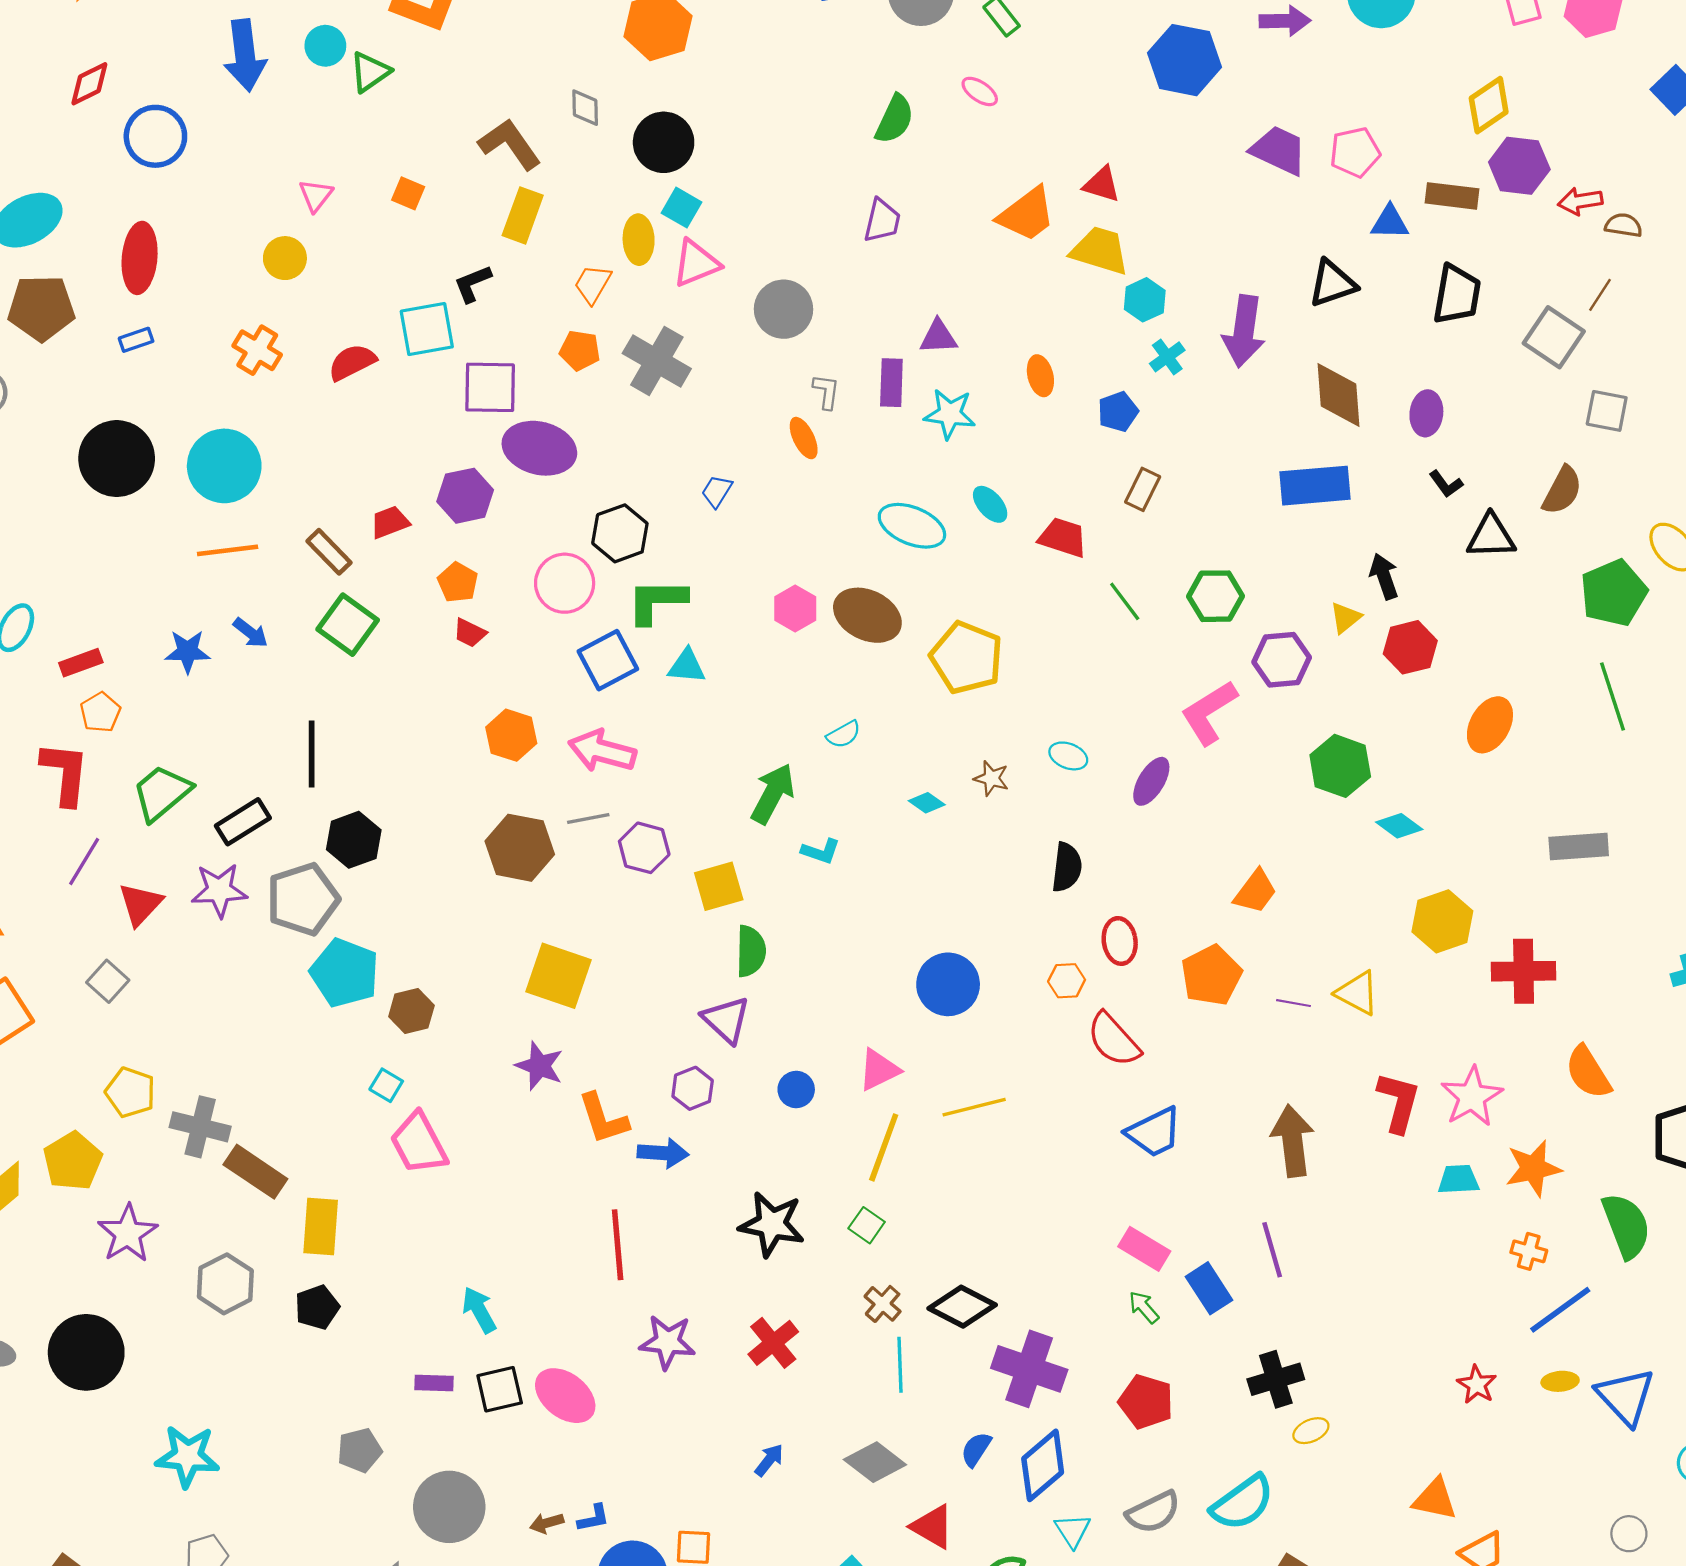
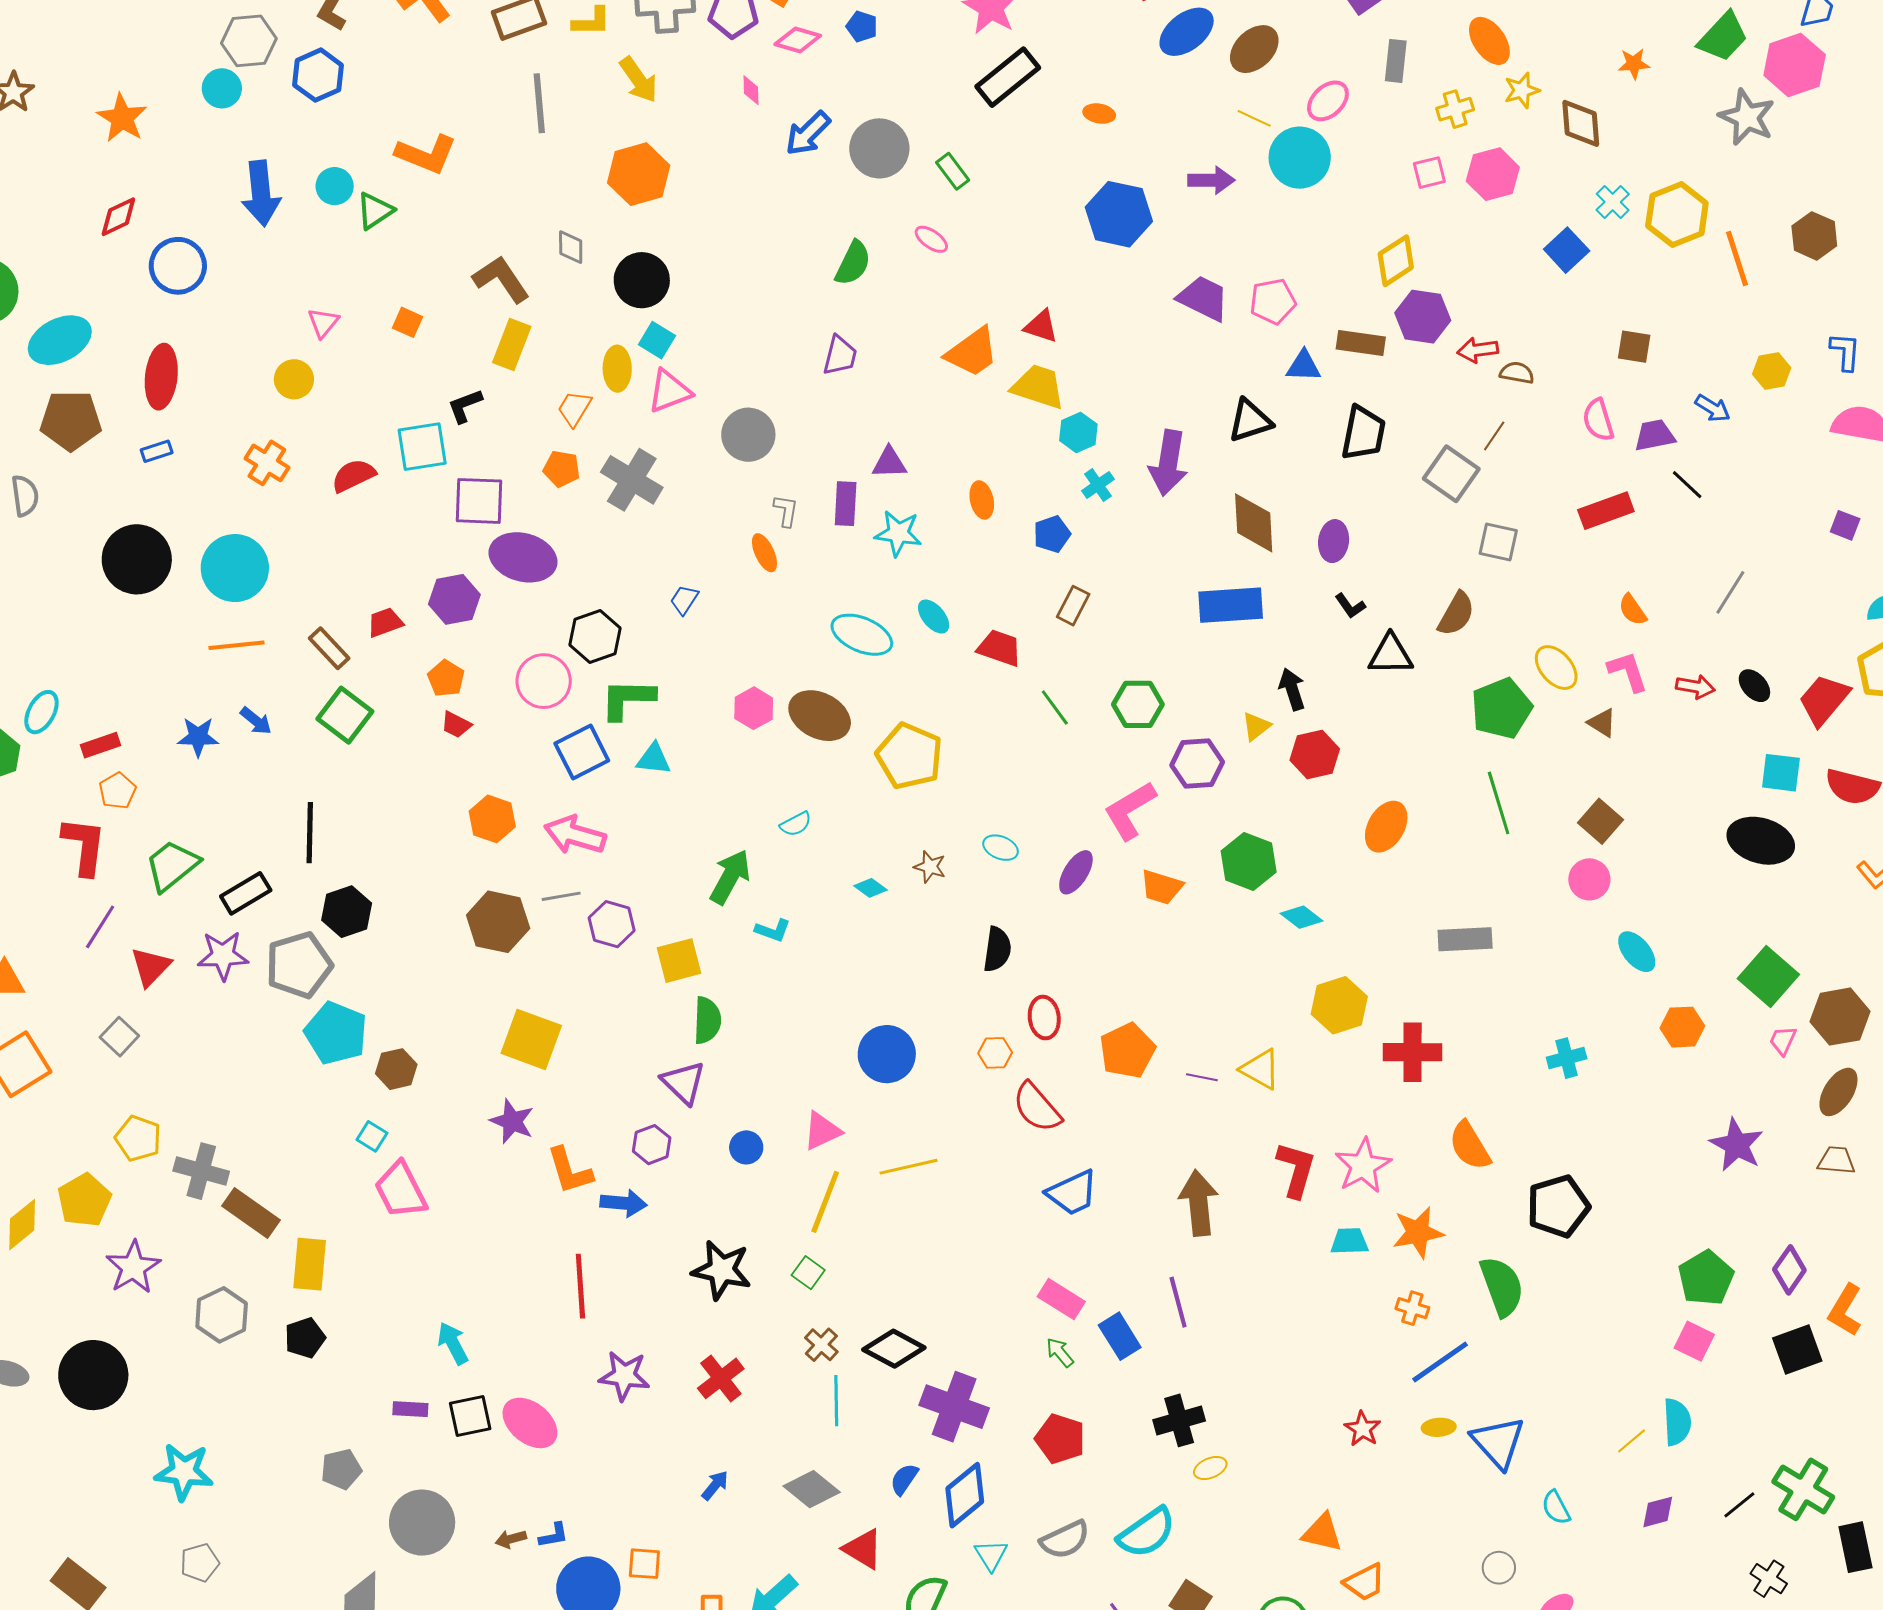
orange trapezoid: (1255, 891) -> (1161, 887), moved, turned 69

